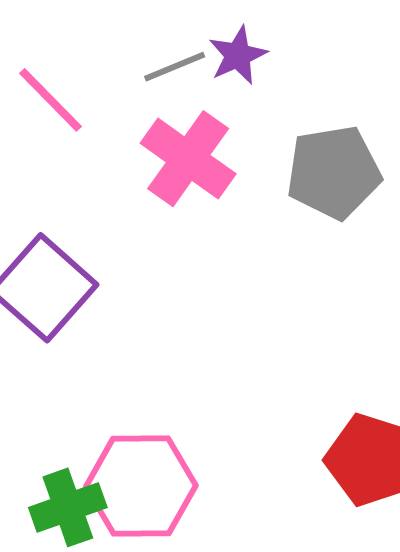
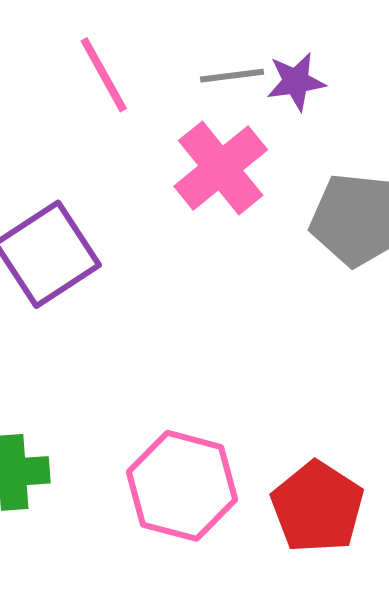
pink hexagon: (141, 486) -> (182, 486), moved

